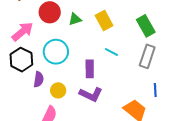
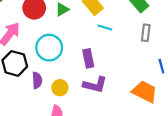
cyan line: (111, 52) -> (105, 27), moved
gray rectangle: (147, 56) -> (146, 33), size x0.7

